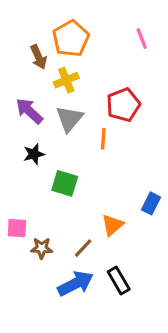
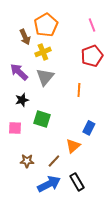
red pentagon: (123, 105) -> (92, 56), moved
orange line: (103, 139) -> (79, 90), moved
blue rectangle: (151, 203) -> (89, 128), moved
pink square: (17, 228) -> (15, 128), moved

